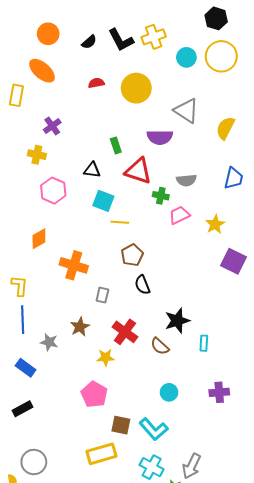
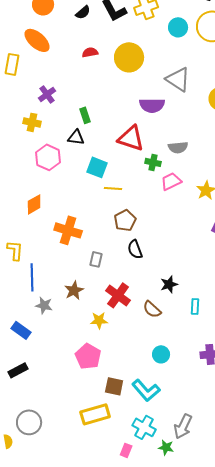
green rectangle: (116, 145) -> (85, 115), moved
black triangle: (92, 170) -> (76, 137), moved
blue line: (23, 320) -> (32, 277), moved
black star: (177, 321) -> (169, 284), size x0.7

